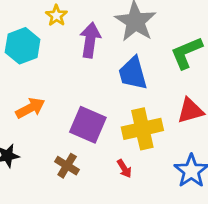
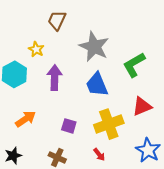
purple arrow: (90, 40) -> (55, 78), moved
purple square: (88, 125) -> (69, 126), size x0.6

